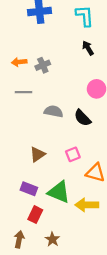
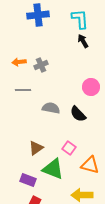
black arrow: (88, 48) -> (83, 41), moved
pink square: (73, 154) -> (69, 148), turned -32
green triangle: (59, 192) -> (53, 169), moved

